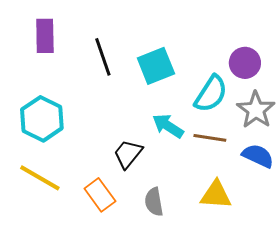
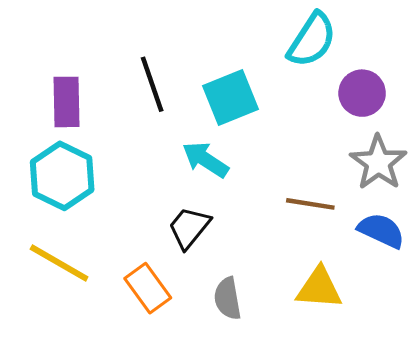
purple rectangle: (45, 36) -> (67, 102), moved
cyan semicircle: (211, 94) -> (312, 40), moved
cyan arrow: (168, 126) -> (205, 160), moved

